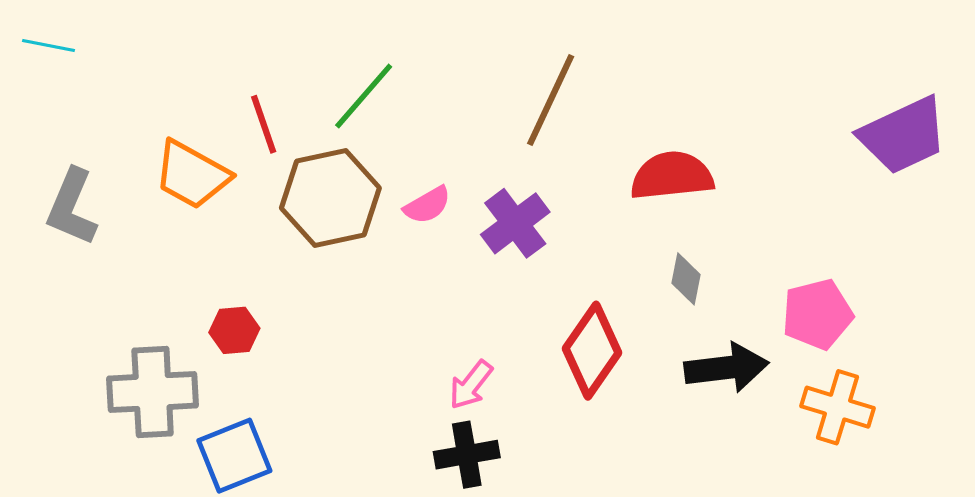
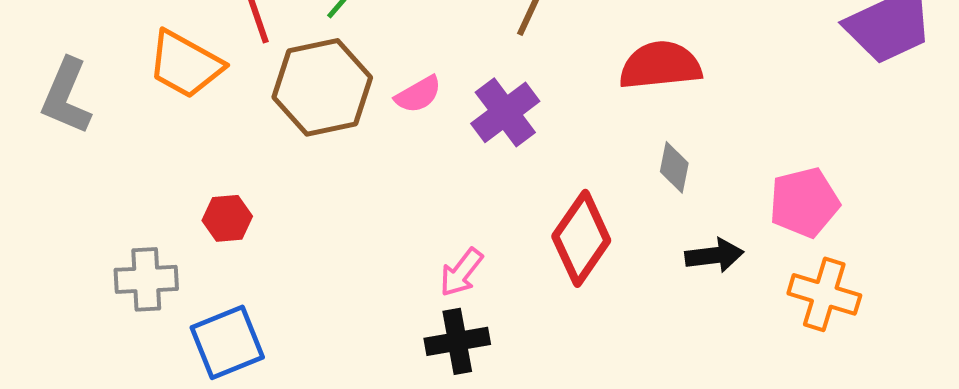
black arrow: (726, 368) -> (714, 255), size x0.7
gray cross: (153, 392) -> (146, 279), size x0.7

